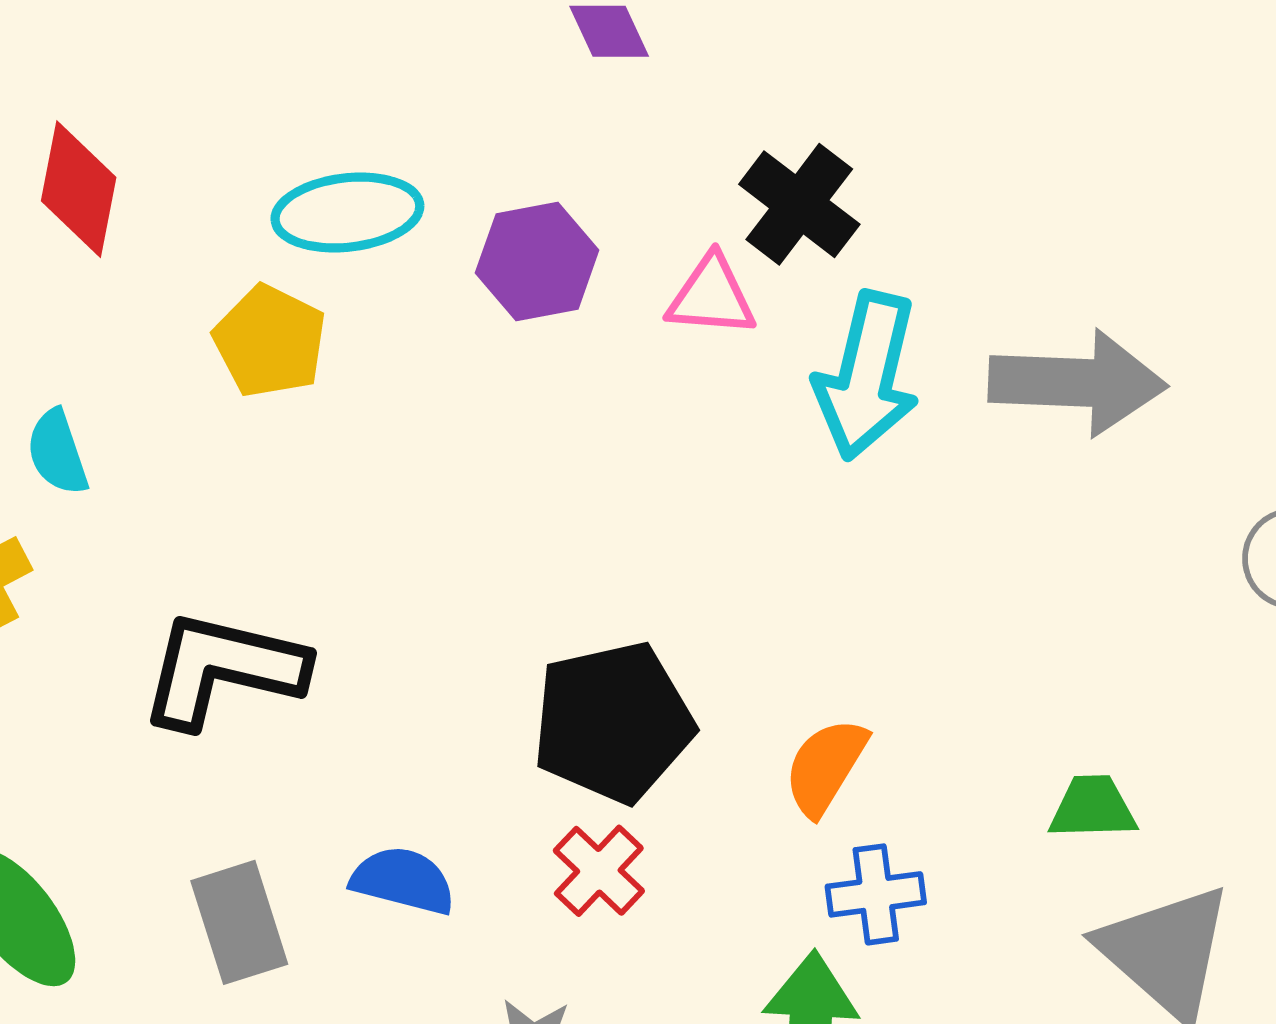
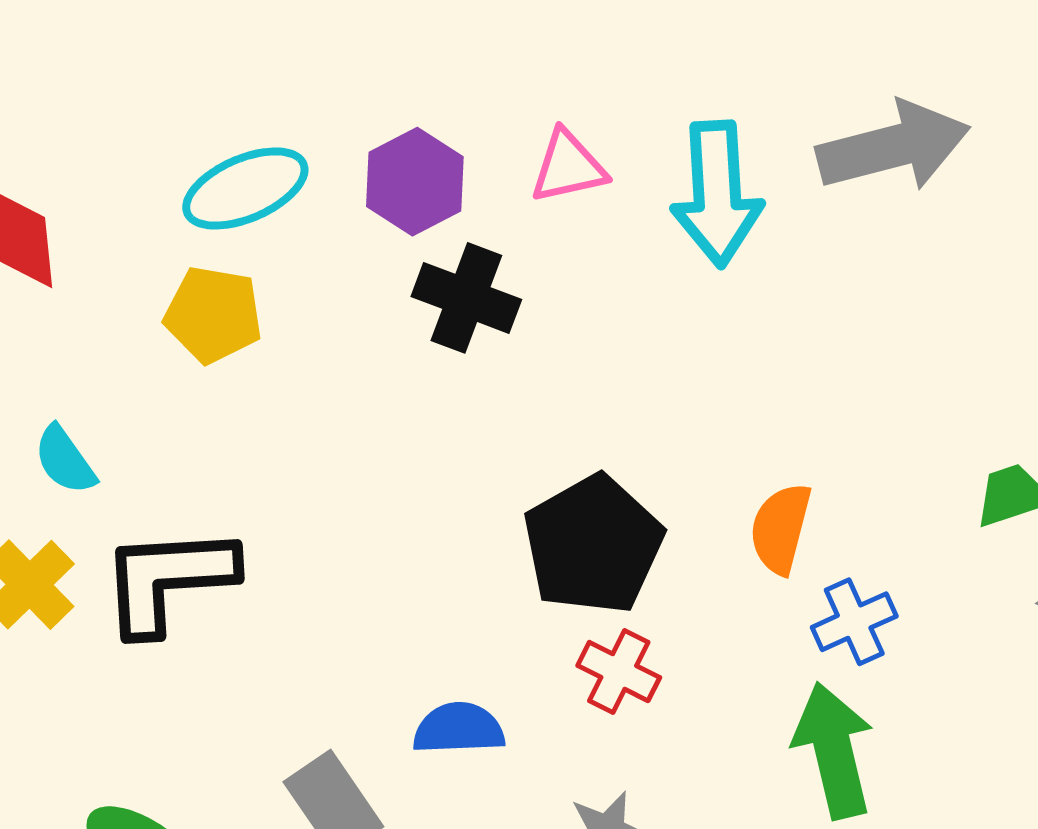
black cross: (799, 204) -> (466, 298), moved
black L-shape: (223, 669) -> (168, 580), moved

